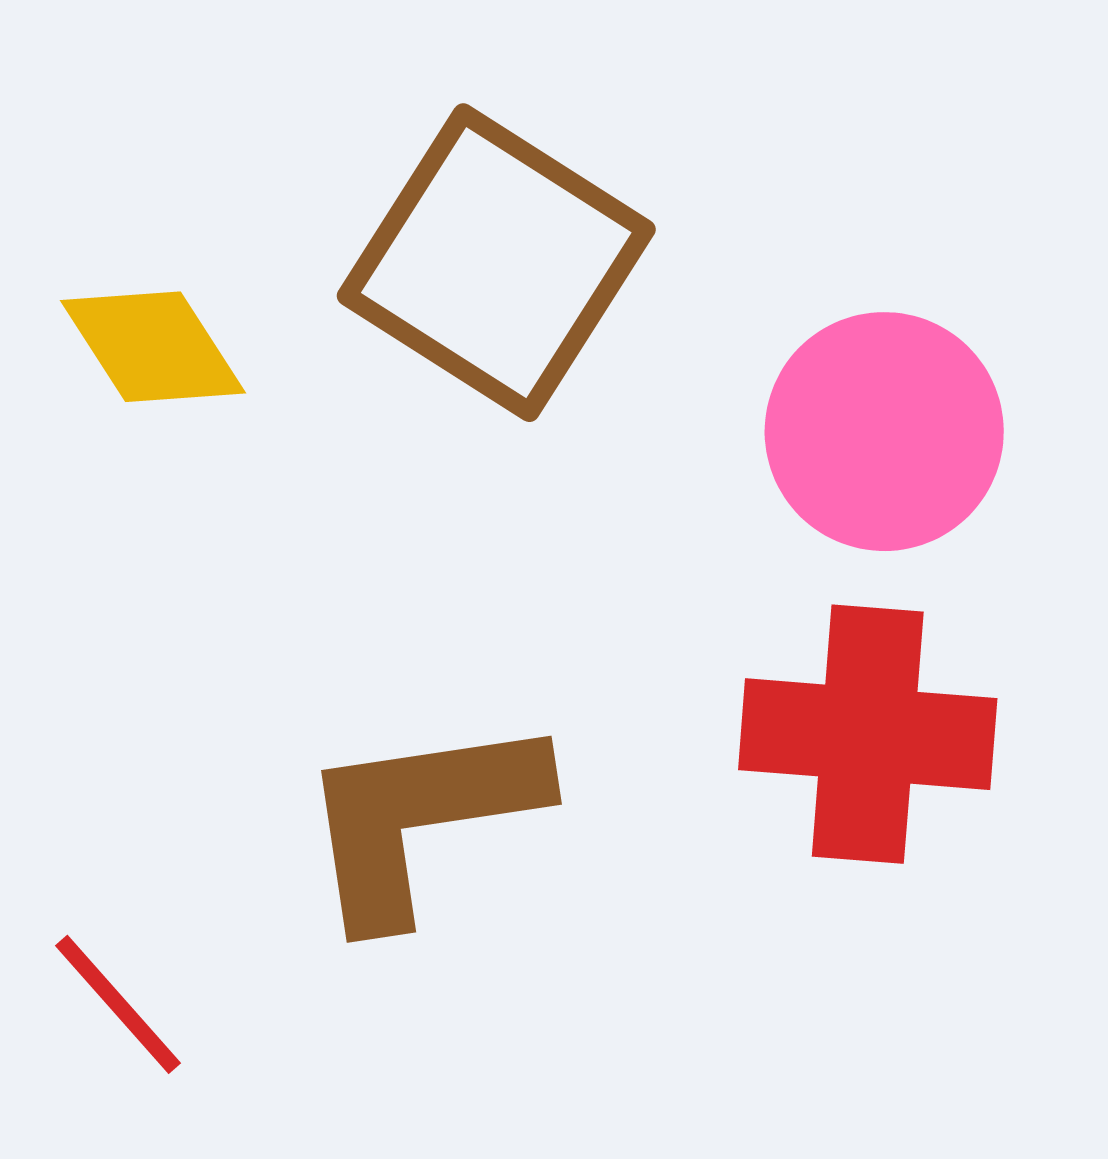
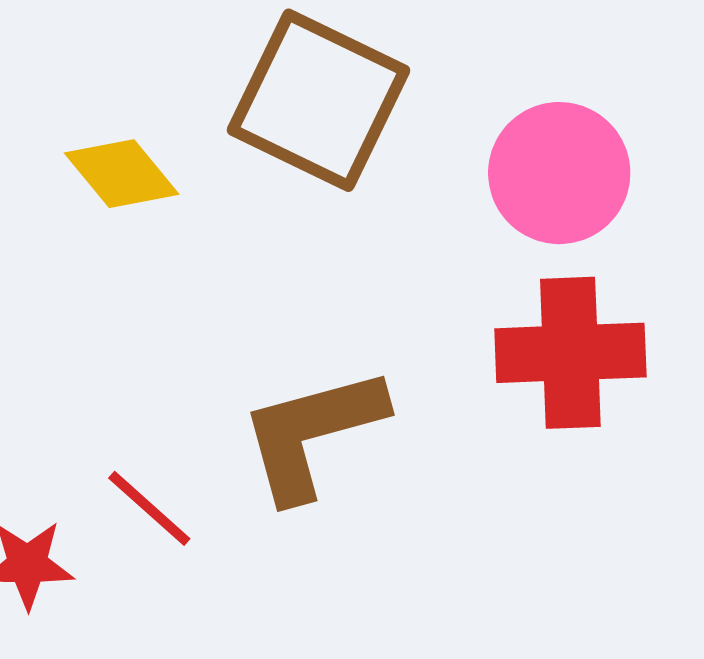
red line: (118, 1004) -> (149, 508), moved

